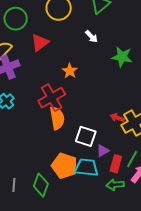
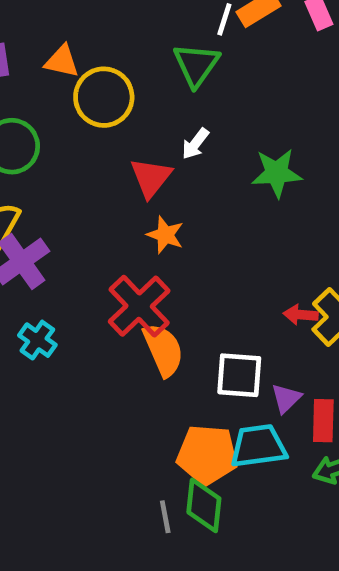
white arrow: (91, 36) -> (195, 144), turned 96
red triangle: (40, 43) -> (151, 178), moved
gray line: (14, 185) -> (165, 517), moved
green diamond: (41, 185) -> (204, 505), moved

